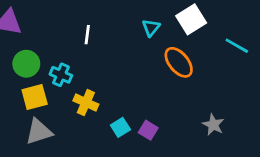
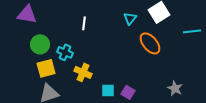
cyan line: (237, 46) -> (192, 31), turned -36
cyan square: (120, 127) -> (108, 90), turned 32

